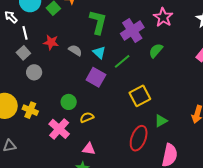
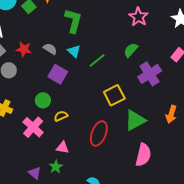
purple cross: (132, 30) -> (150, 74), moved
red star: (51, 42) -> (24, 49), moved
purple square: (96, 77) -> (58, 74), moved
green triangle: (161, 121) -> (135, 120), size x1.6
red ellipse: (139, 138) -> (99, 133), moved

